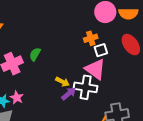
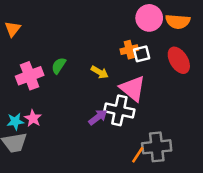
white square: (101, 50) -> (142, 54), moved
yellow arrow: (62, 82) -> (100, 72), moved

